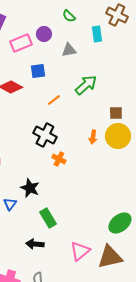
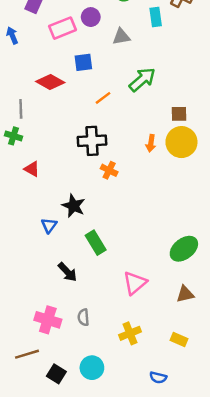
black cross: (45, 135) -> (92, 141), turned -30
black arrow: (35, 244) -> (67, 272), moved, turned -138
brown triangle: (110, 257) -> (185, 294), moved, size x0.6

